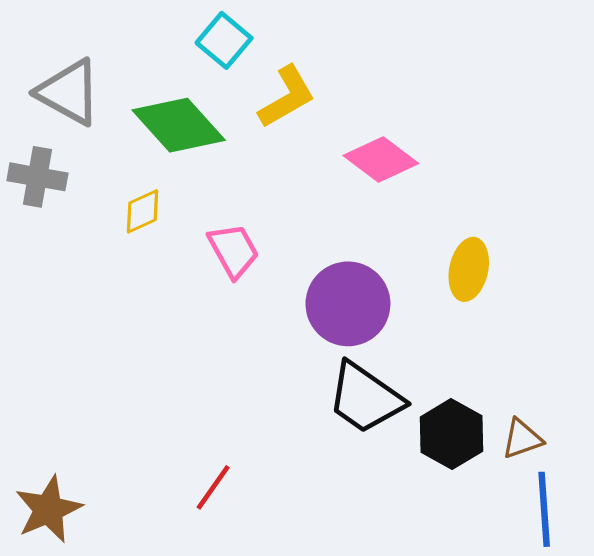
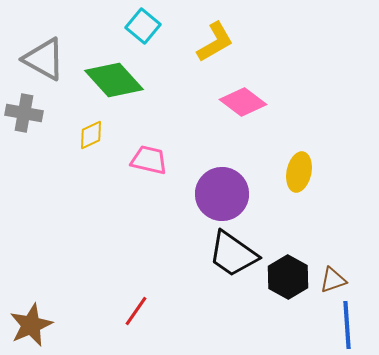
yellow L-shape: (287, 97) -> (215, 42), moved
pink trapezoid: (233, 251) -> (149, 160), turned -48

